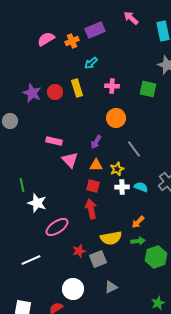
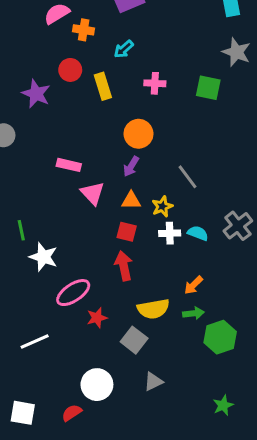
orange cross: (72, 41) -> (84, 30), moved, turned 32
red circle: (55, 92) -> (70, 70), moved
orange circle: (116, 118) -> (139, 134), moved
red star: (79, 251) -> (97, 318), moved
gray square: (98, 259) -> (134, 340), turned -30

